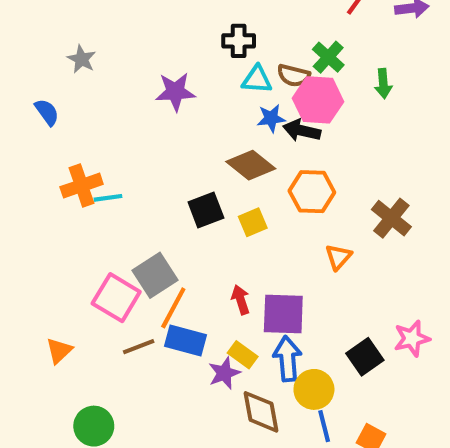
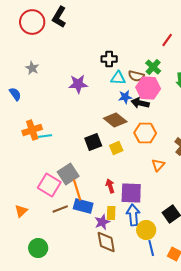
orange line: (173, 308) -> (77, 190), turned -45
yellow rectangle: (243, 355) -> (111, 213), turned 56
brown diamond: (261, 412) -> (106, 242), moved

